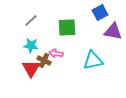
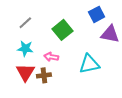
green square: (67, 27) -> (62, 30), turned -36
brown cross: (44, 60) -> (44, 75), moved, turned -32

